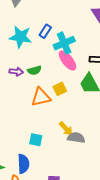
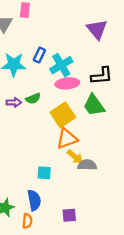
pink ellipse: (68, 60) -> (67, 83), turned -50
yellow square: (60, 89) -> (63, 115), size x1.6
orange triangle: (41, 97) -> (67, 139), moved

